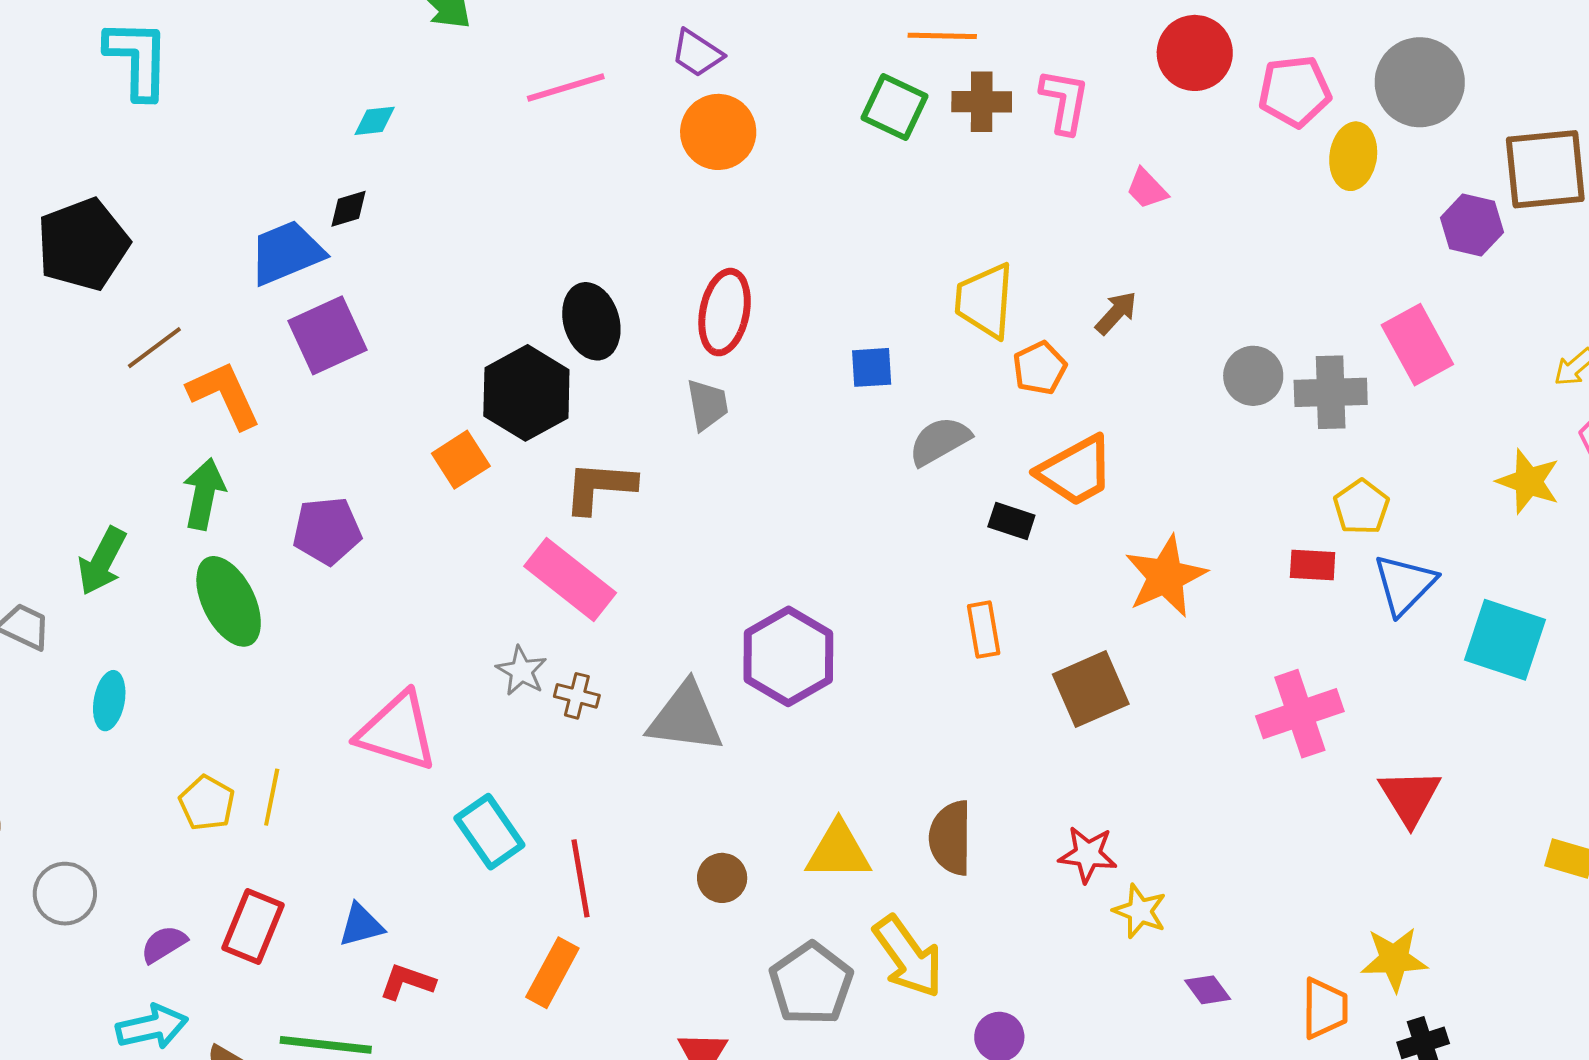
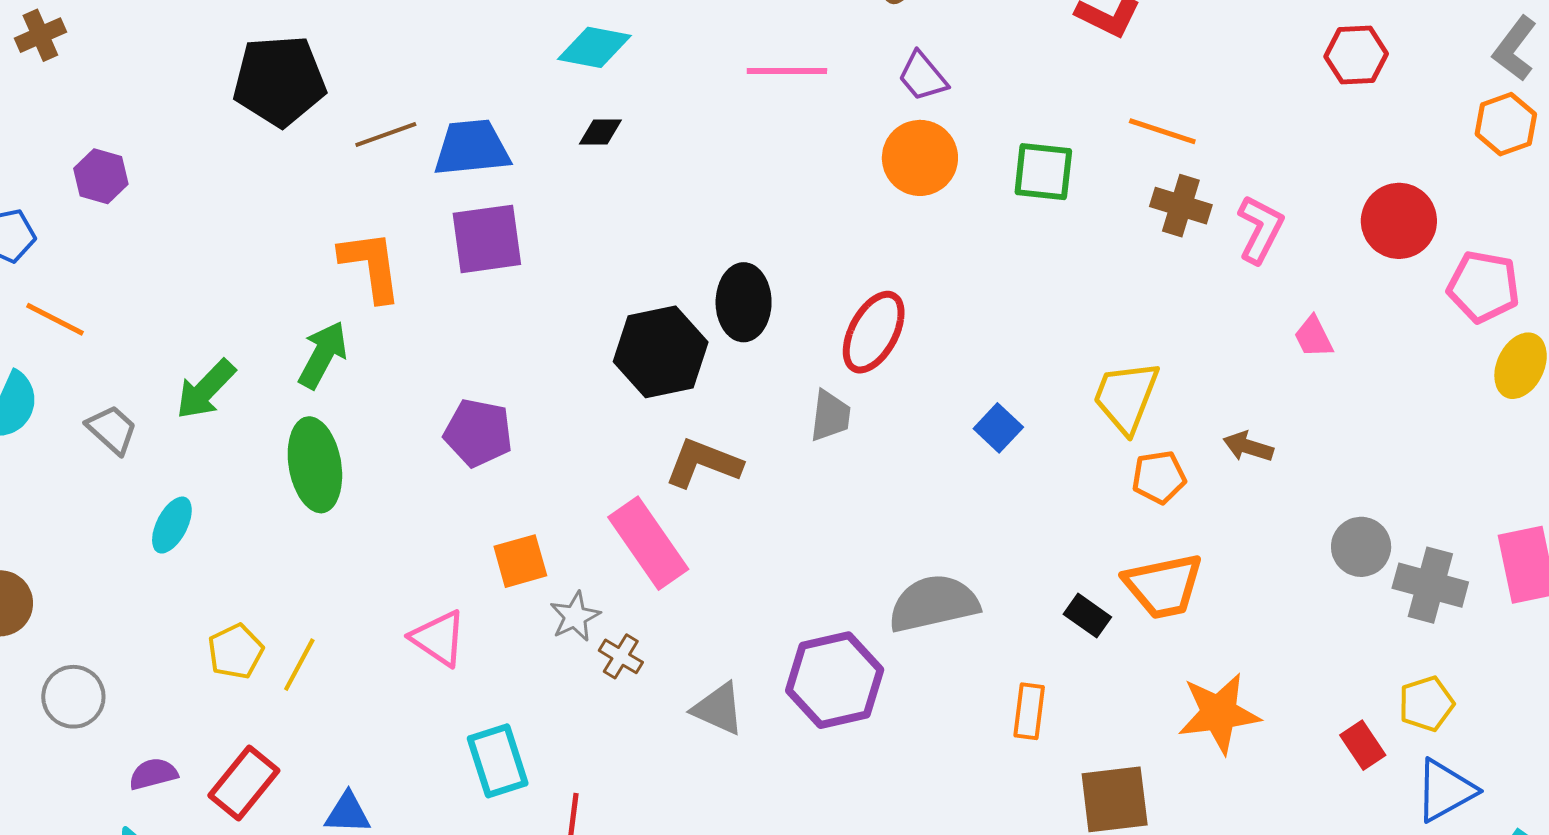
green square: (894, 107) -> (1043, 172), moved, turned -36
cyan diamond: (375, 121) -> (594, 47), size x1.6
black diamond: (349, 209) -> (600, 132), moved
brown arrow: (1116, 313) -> (1248, 447), turned -132
brown line: (154, 348) -> (386, 134), moved
blue square: (872, 367) -> (998, 428), turned 30
gray semicircle: (940, 441) -> (934, 603), moved, size x1.4
orange square: (461, 460) -> (520, 561), moved
purple pentagon: (327, 531) -> (478, 433), moved
red rectangle: (1313, 565) -> (1363, 745), turned 36
gray triangle: (685, 718) -> (718, 709), size x0.7
pink triangle: (397, 731) -> (439, 638), size x0.7

